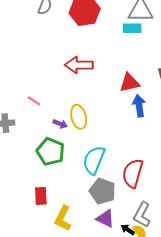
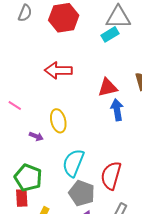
cyan rectangle: (132, 28) -> (110, 34), turned -30
purple arrow: (60, 124) -> (36, 136), moved
green pentagon: (50, 152) -> (28, 178), moved

